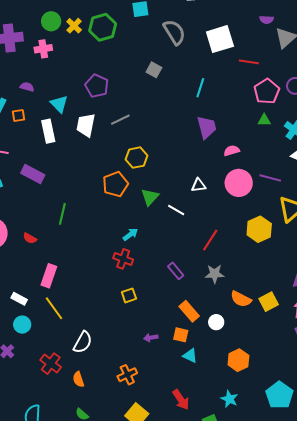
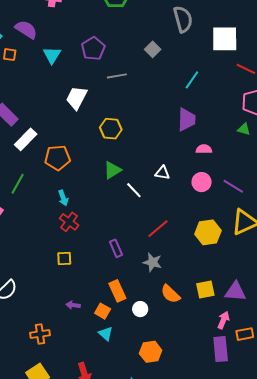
purple semicircle: (27, 87) -> (26, 29), size x1.6
gray line: (120, 120) -> (117, 76), moved
white trapezoid: (86, 125) -> (77, 98), moved
white rectangle: (48, 131) -> (26, 139), moved, turned 40
pink circle: (239, 183) -> (202, 182), size x0.7
orange pentagon: (115, 184) -> (57, 158), moved
green line: (62, 214) -> (18, 184), moved
cyan arrow: (130, 234) -> (63, 198), moved, turned 91
yellow square: (269, 302) -> (205, 289), moved

